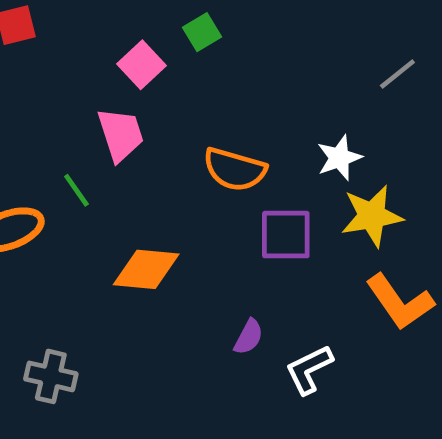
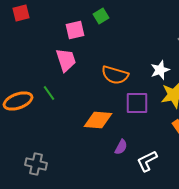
pink square: (142, 65) -> (75, 30), turned 30
green line: (76, 190) -> (49, 93), moved
orange diamond: (146, 269) -> (98, 120), moved

